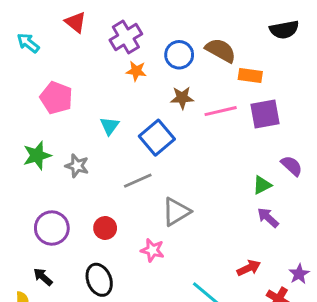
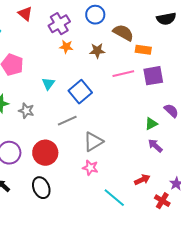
blue circle: (179, 55) -> (95, 15), moved
brown star: (182, 98) -> (97, 51), moved
red circle: (105, 228) -> (45, 153), size x1.6
pink star: (152, 250) -> (90, 168), moved

